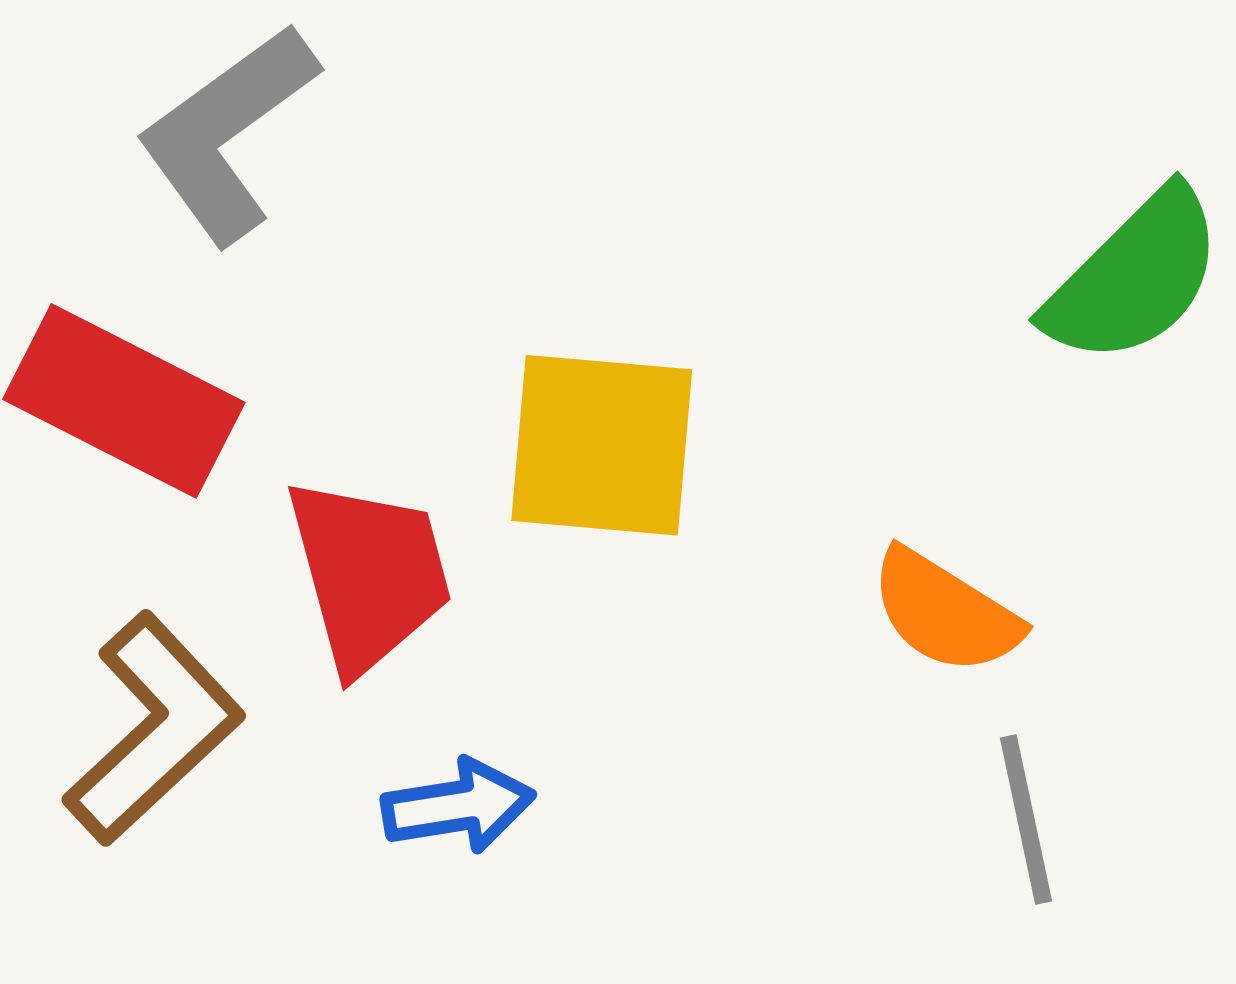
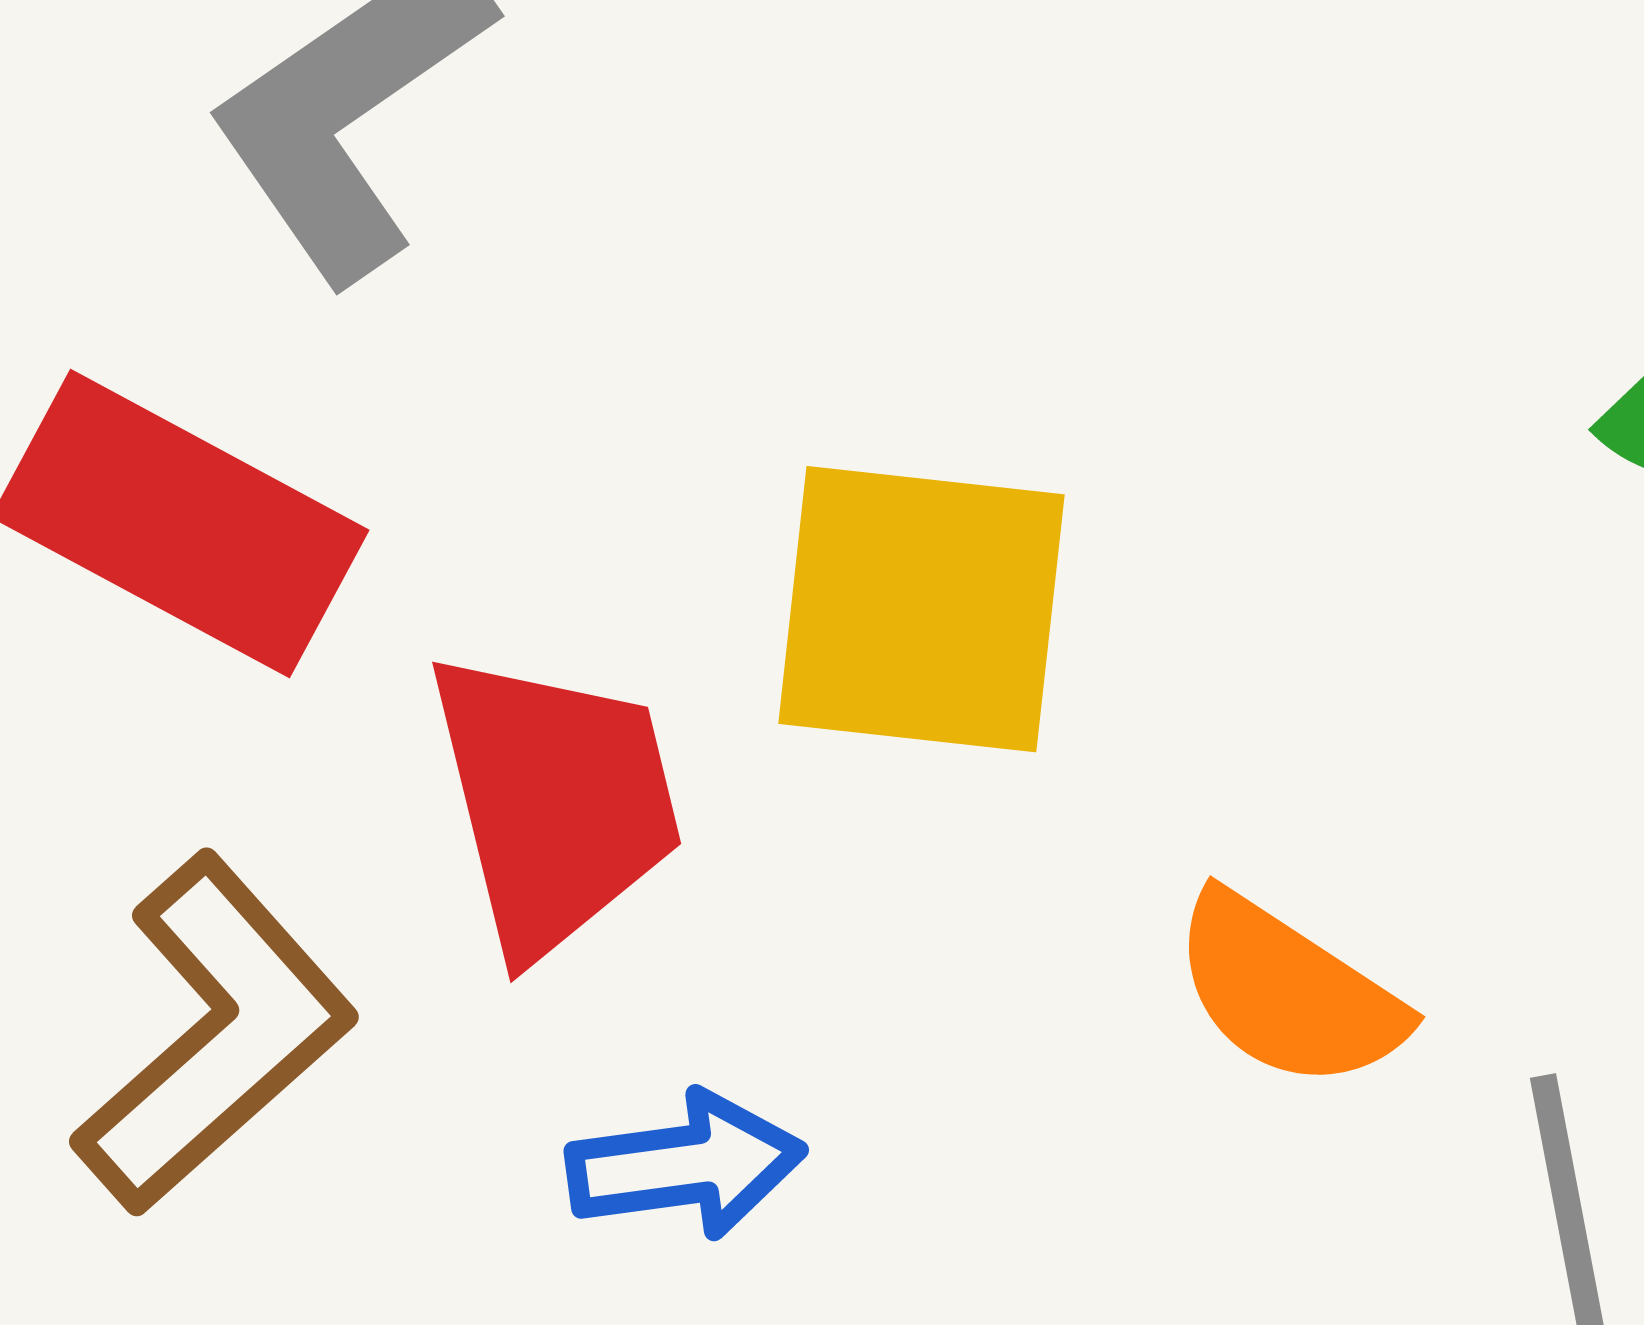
orange semicircle: (945, 612) -> (1288, 992), moved

